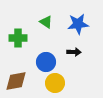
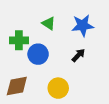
black arrow: (74, 52) -> (78, 55), turned -48
blue circle: (46, 62) -> (38, 54), moved

